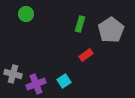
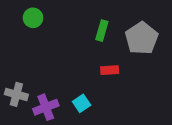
red rectangle: (86, 55) -> (110, 70), turned 32

